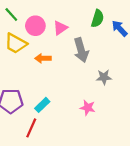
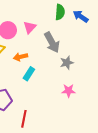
gray star: (104, 77) -> (67, 63), moved
cyan rectangle: (42, 105) -> (29, 74), moved

